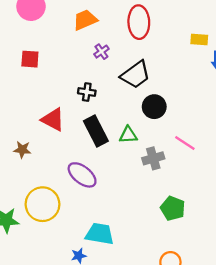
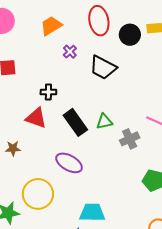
black trapezoid: (136, 75) -> (103, 67), turned 72
black cross: (87, 92) -> (48, 92), moved
black circle: (154, 107) -> (130, 35), moved

